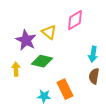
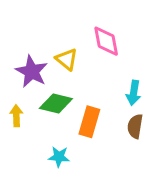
pink diamond: (75, 20) -> (106, 41), turned -70
orange rectangle: (65, 89) -> (89, 122), moved, turned 42

